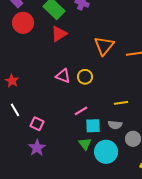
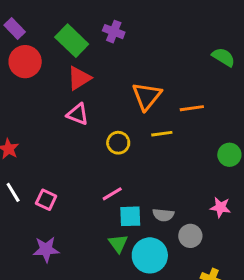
pink triangle: (63, 76) -> (78, 114), moved
yellow line: (121, 103) -> (162, 134), moved
pink square: (37, 124) -> (46, 200), moved
purple star: (37, 148) -> (46, 249), turned 30

